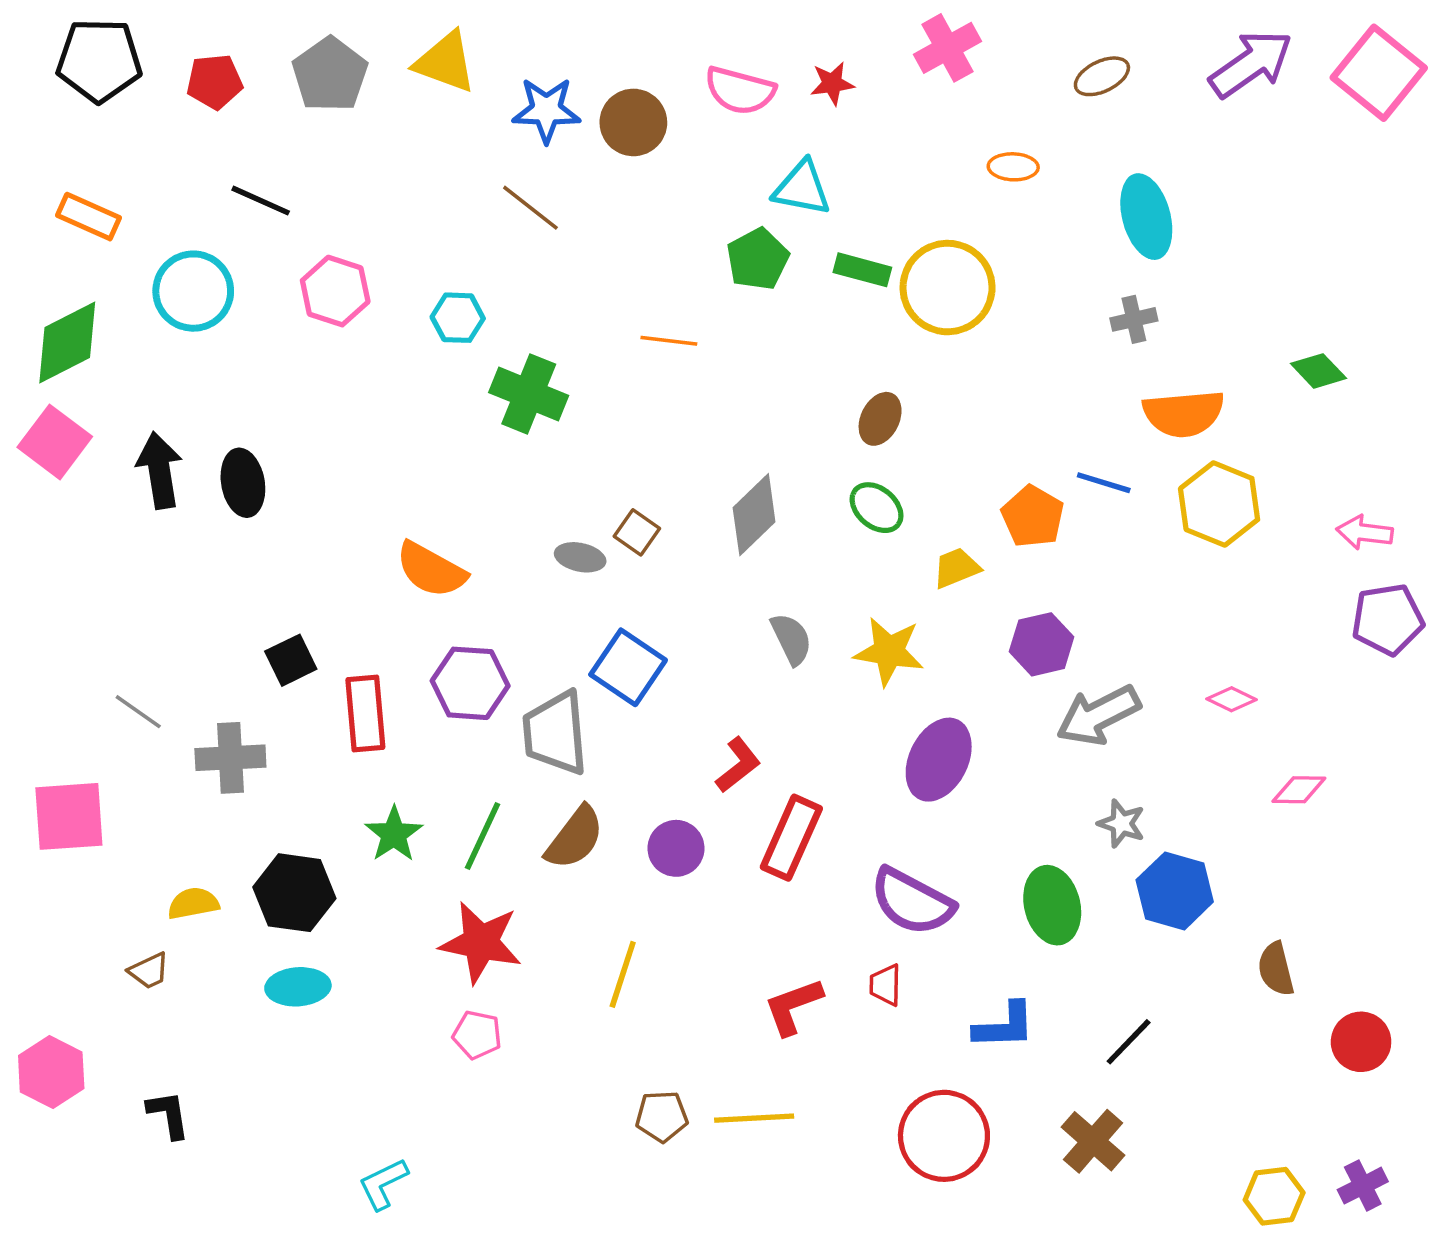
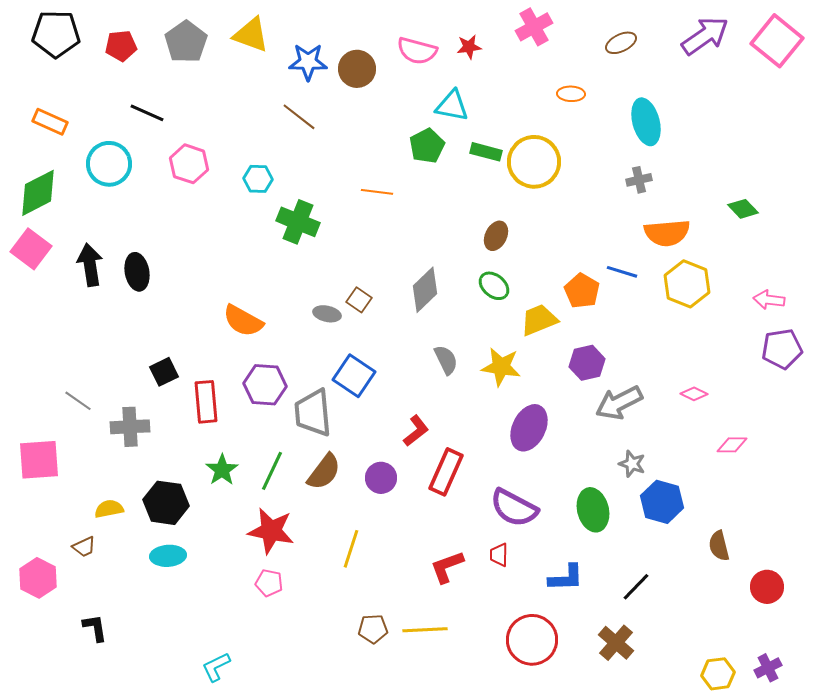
yellow trapezoid: (956, 568) -> (539, 320), size x1.4
pink hexagon: (51, 1072) -> (38, 578), moved

